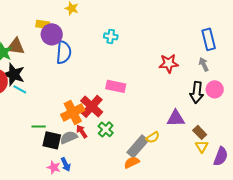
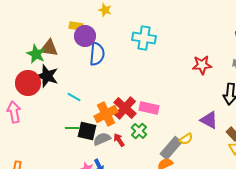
cyan cross: (111, 36) -> (144, 38), size x1.6
pink rectangle: (116, 86) -> (149, 108), moved
cyan line: (20, 89) -> (74, 97), moved
purple triangle: (176, 118) -> (209, 120), turned 30
red arrow: (82, 131) -> (119, 140), moved
black square: (52, 140) -> (87, 131), moved

